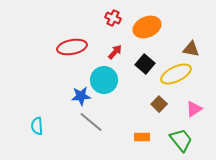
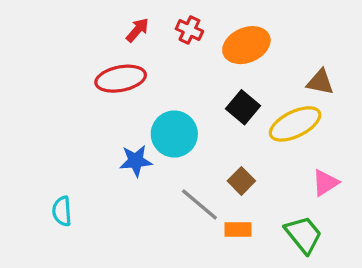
red arrow: (115, 52) -> (137, 30), moved
brown square: (159, 104) -> (241, 181), moved
gray line: (91, 122) -> (199, 204), moved

